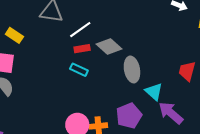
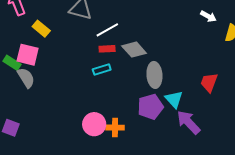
cyan rectangle: (79, 70) -> (102, 70), turned -48
purple pentagon: (129, 116) -> (150, 107), moved

